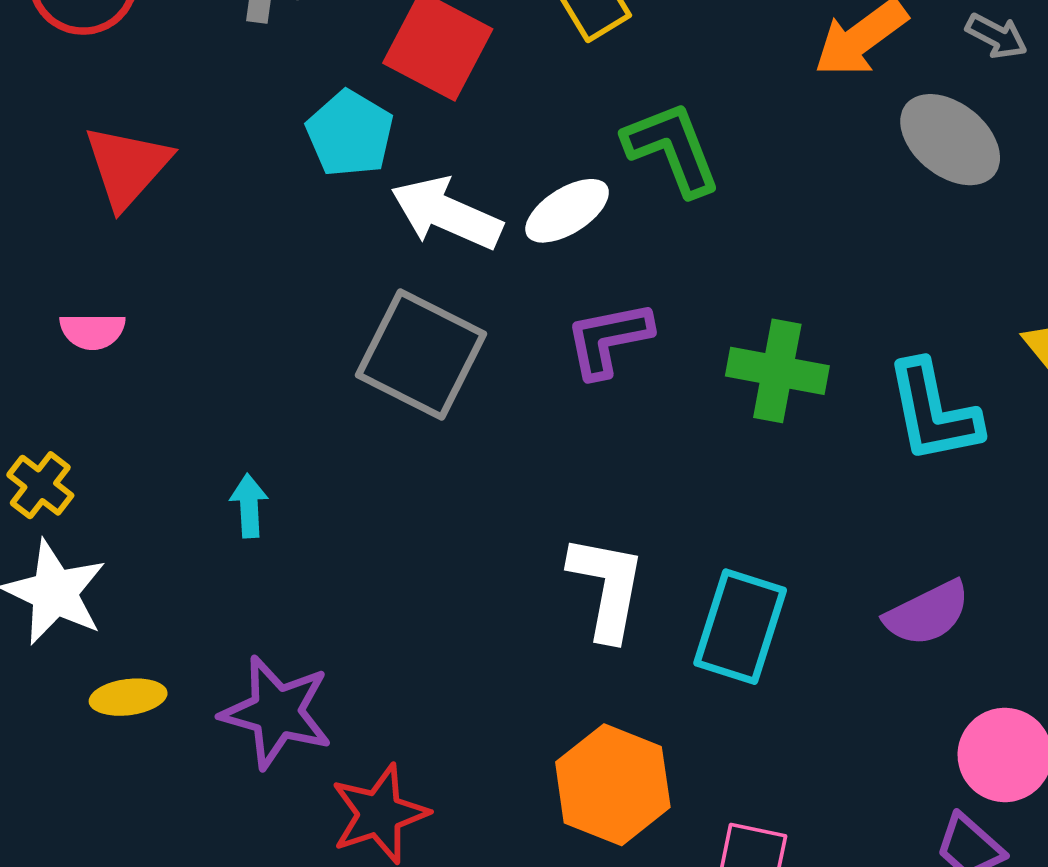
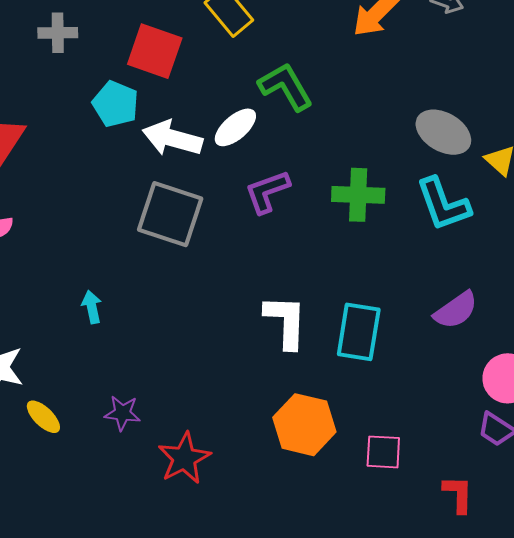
gray ellipse: (950, 140) -> (443, 132), moved
yellow ellipse: (128, 697) -> (43, 417), turned 60
purple star: (277, 712) -> (122, 413), size x0.6

